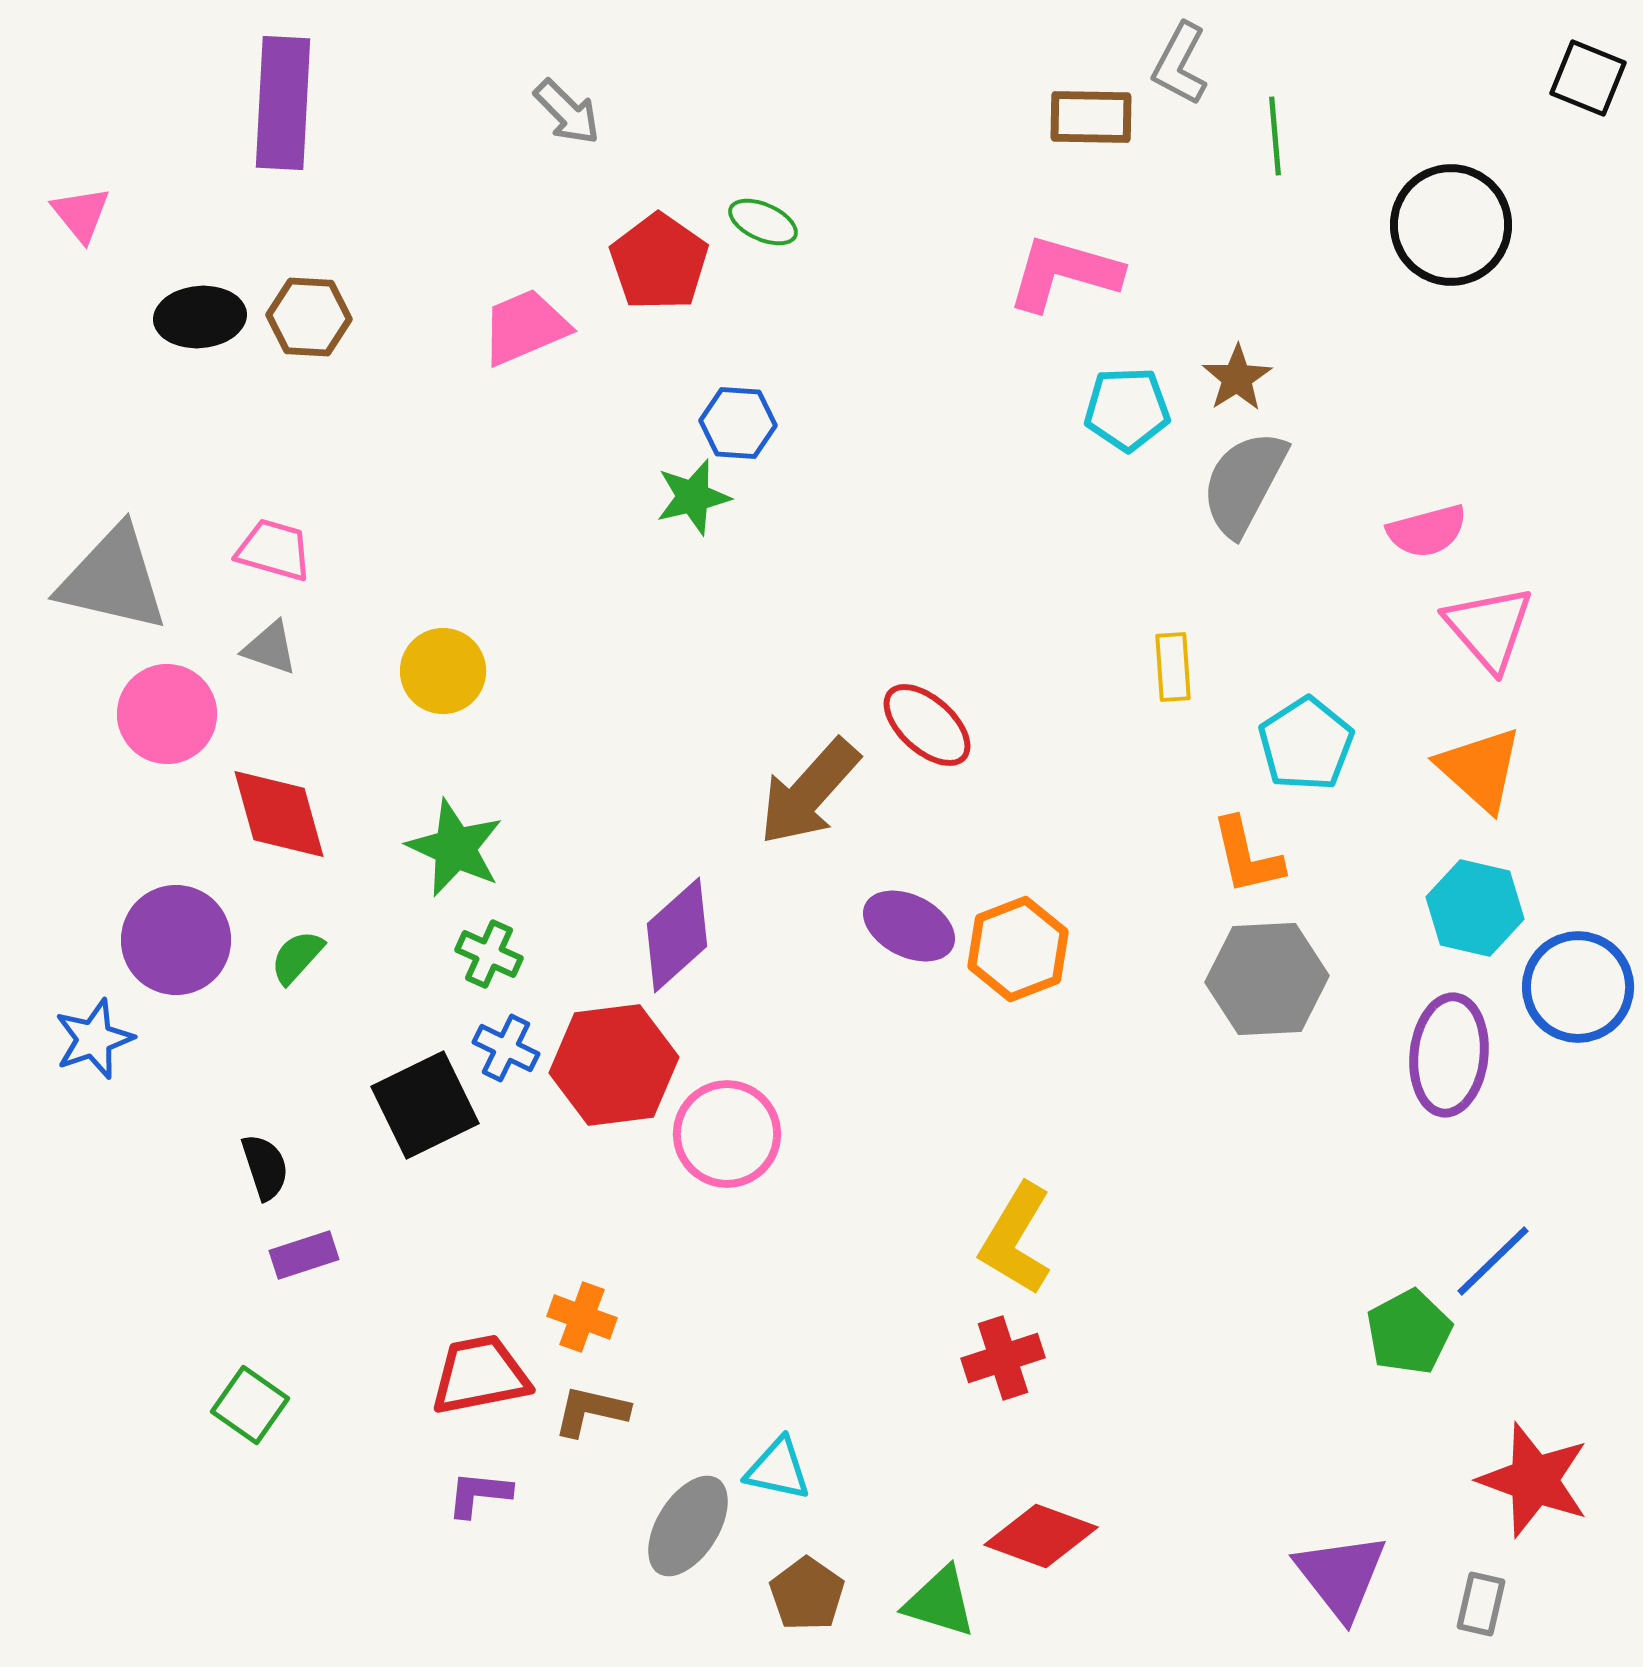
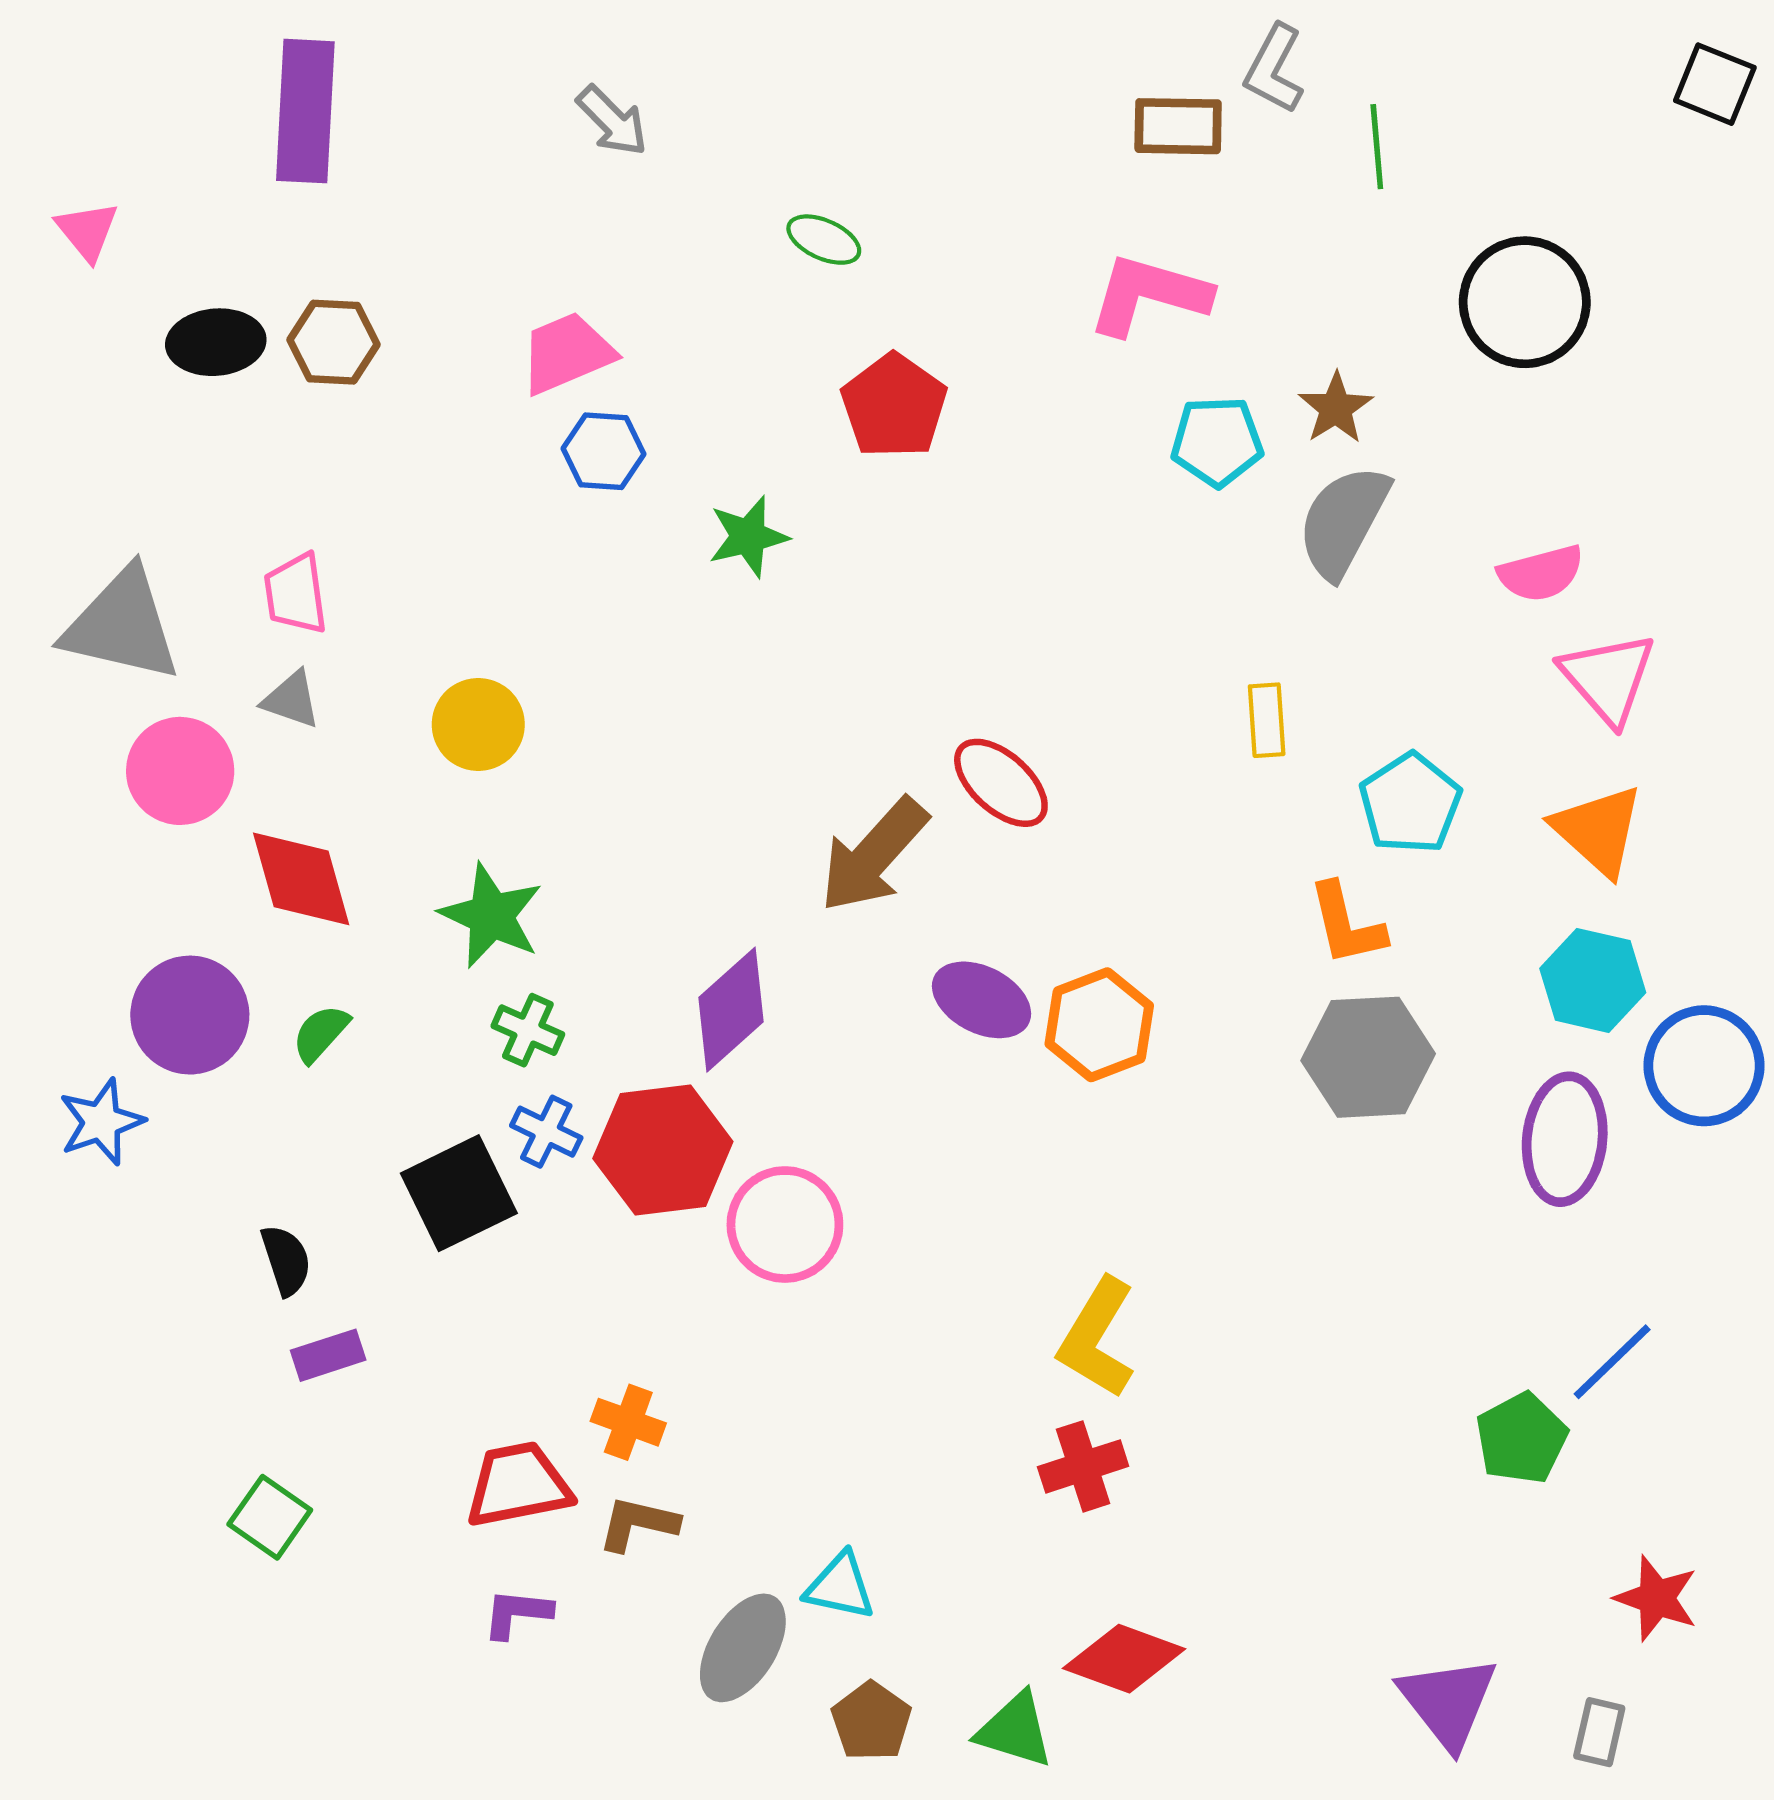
black circle: (1451, 225) -> (1525, 302), moved
red pentagon: (659, 262) -> (894, 406), moved
blue hexagon: (738, 423) -> (604, 451), moved
pink trapezoid: (274, 550) -> (296, 594), turned -114
red star: (1534, 1480) -> (1656, 1598), size x0.7

